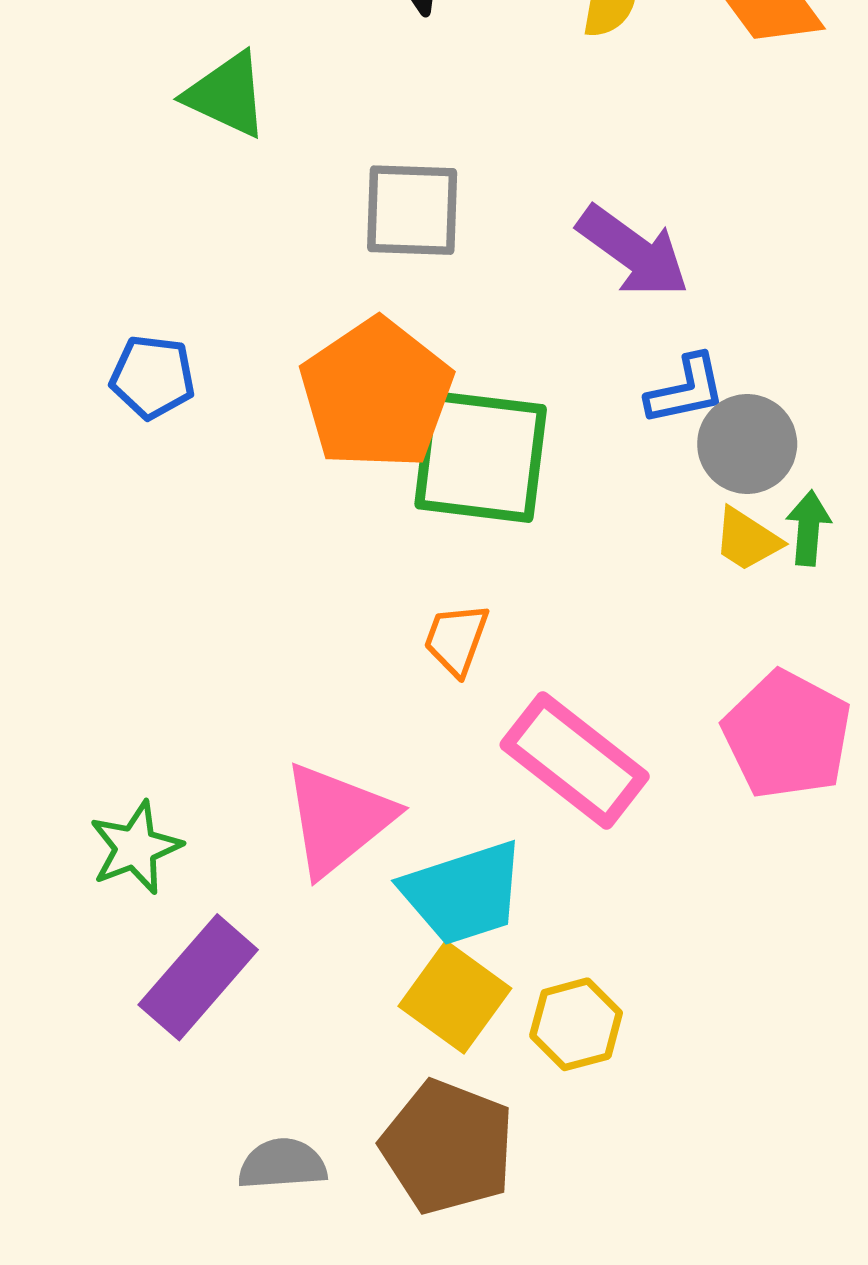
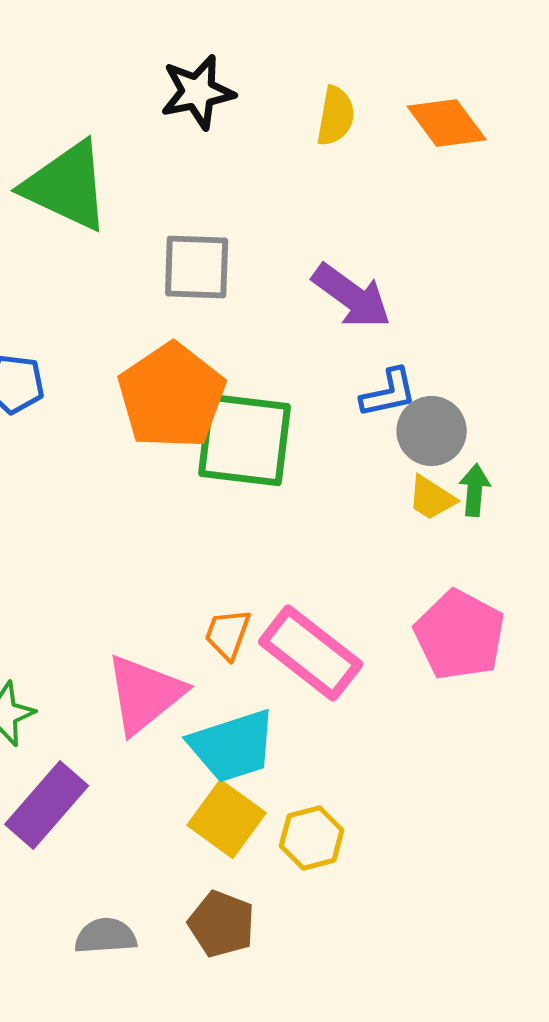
green triangle: (227, 95) -> (67, 186), size x1.5
orange trapezoid: (456, 639) -> (228, 634), moved
brown pentagon: (448, 1147) -> (222, 924), size x0.7

